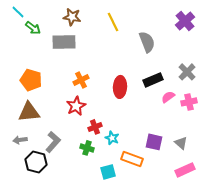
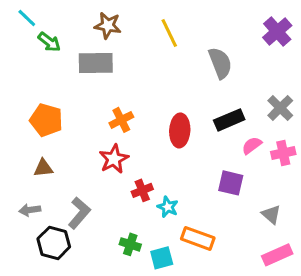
brown triangle: (29, 112) -> (43, 168), size x0.6
purple square: (154, 142) -> (231, 183), moved
green cross: (87, 148) -> (130, 244), moved

